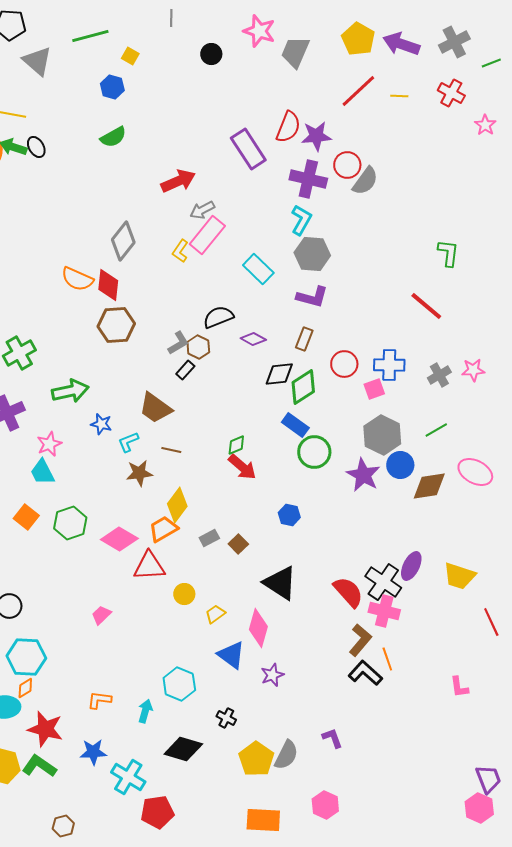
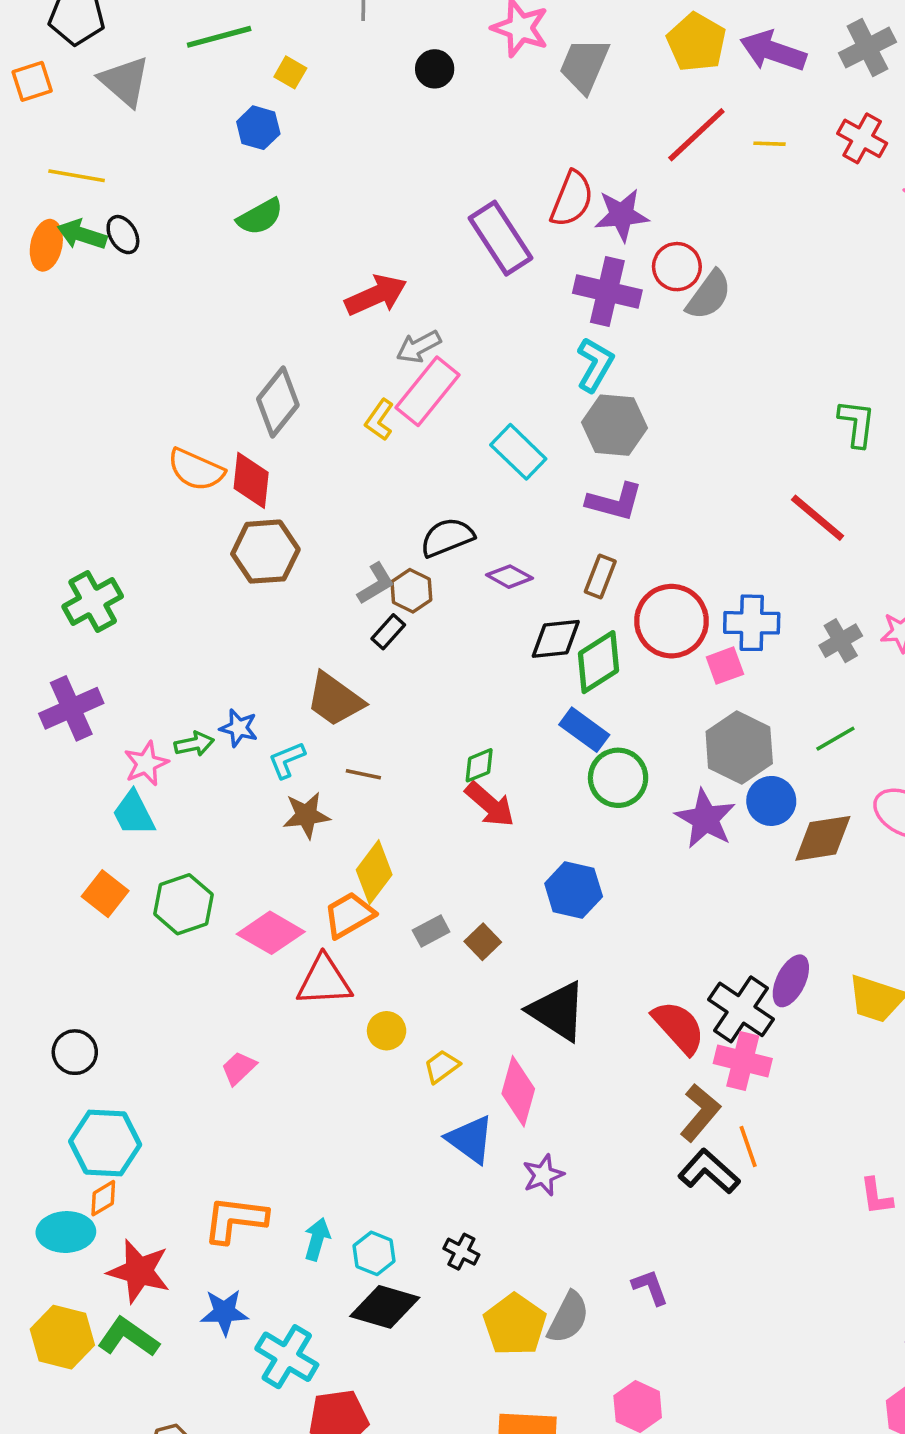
red circle: (344, 364) -> (672, 621), size x1.5
green arrow: (70, 391) -> (194, 744), moved, size x0.6
blue hexagon: (289, 515) -> (574, 890), size x1.4
cyan hexagon: (179, 684) -> (374, 1253), moved, size x0.7
orange L-shape: (99, 700) -> (235, 1220), size x1.5

